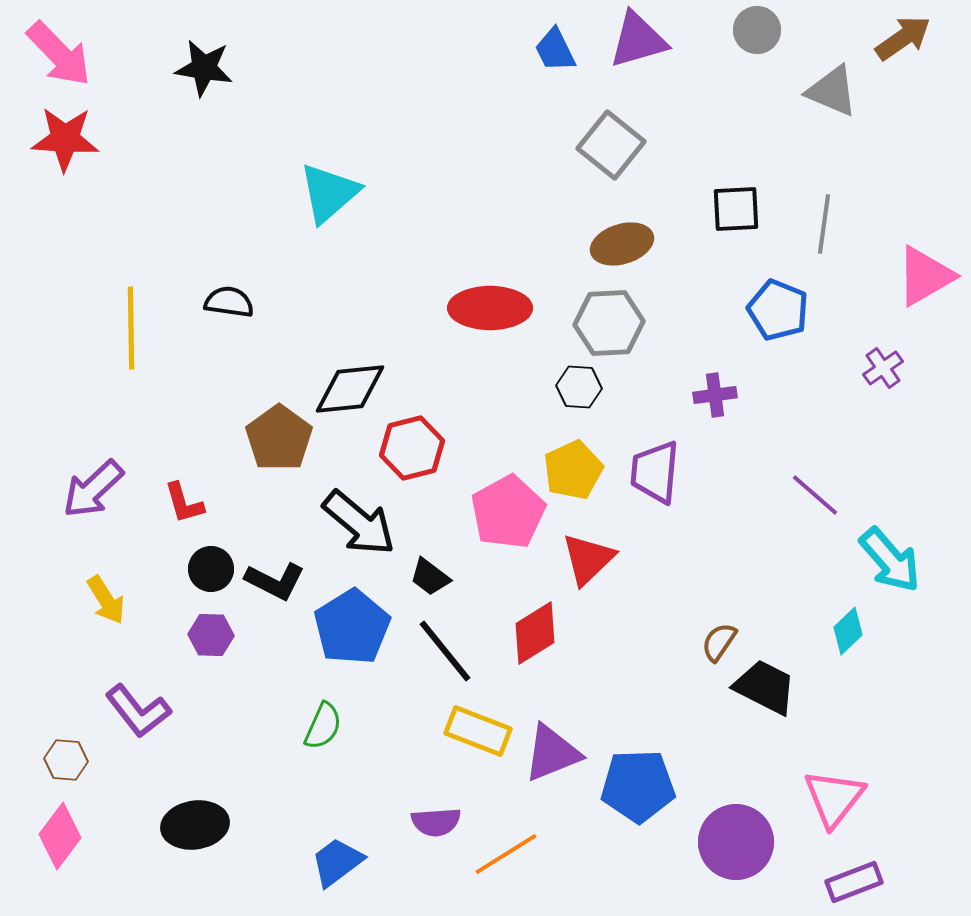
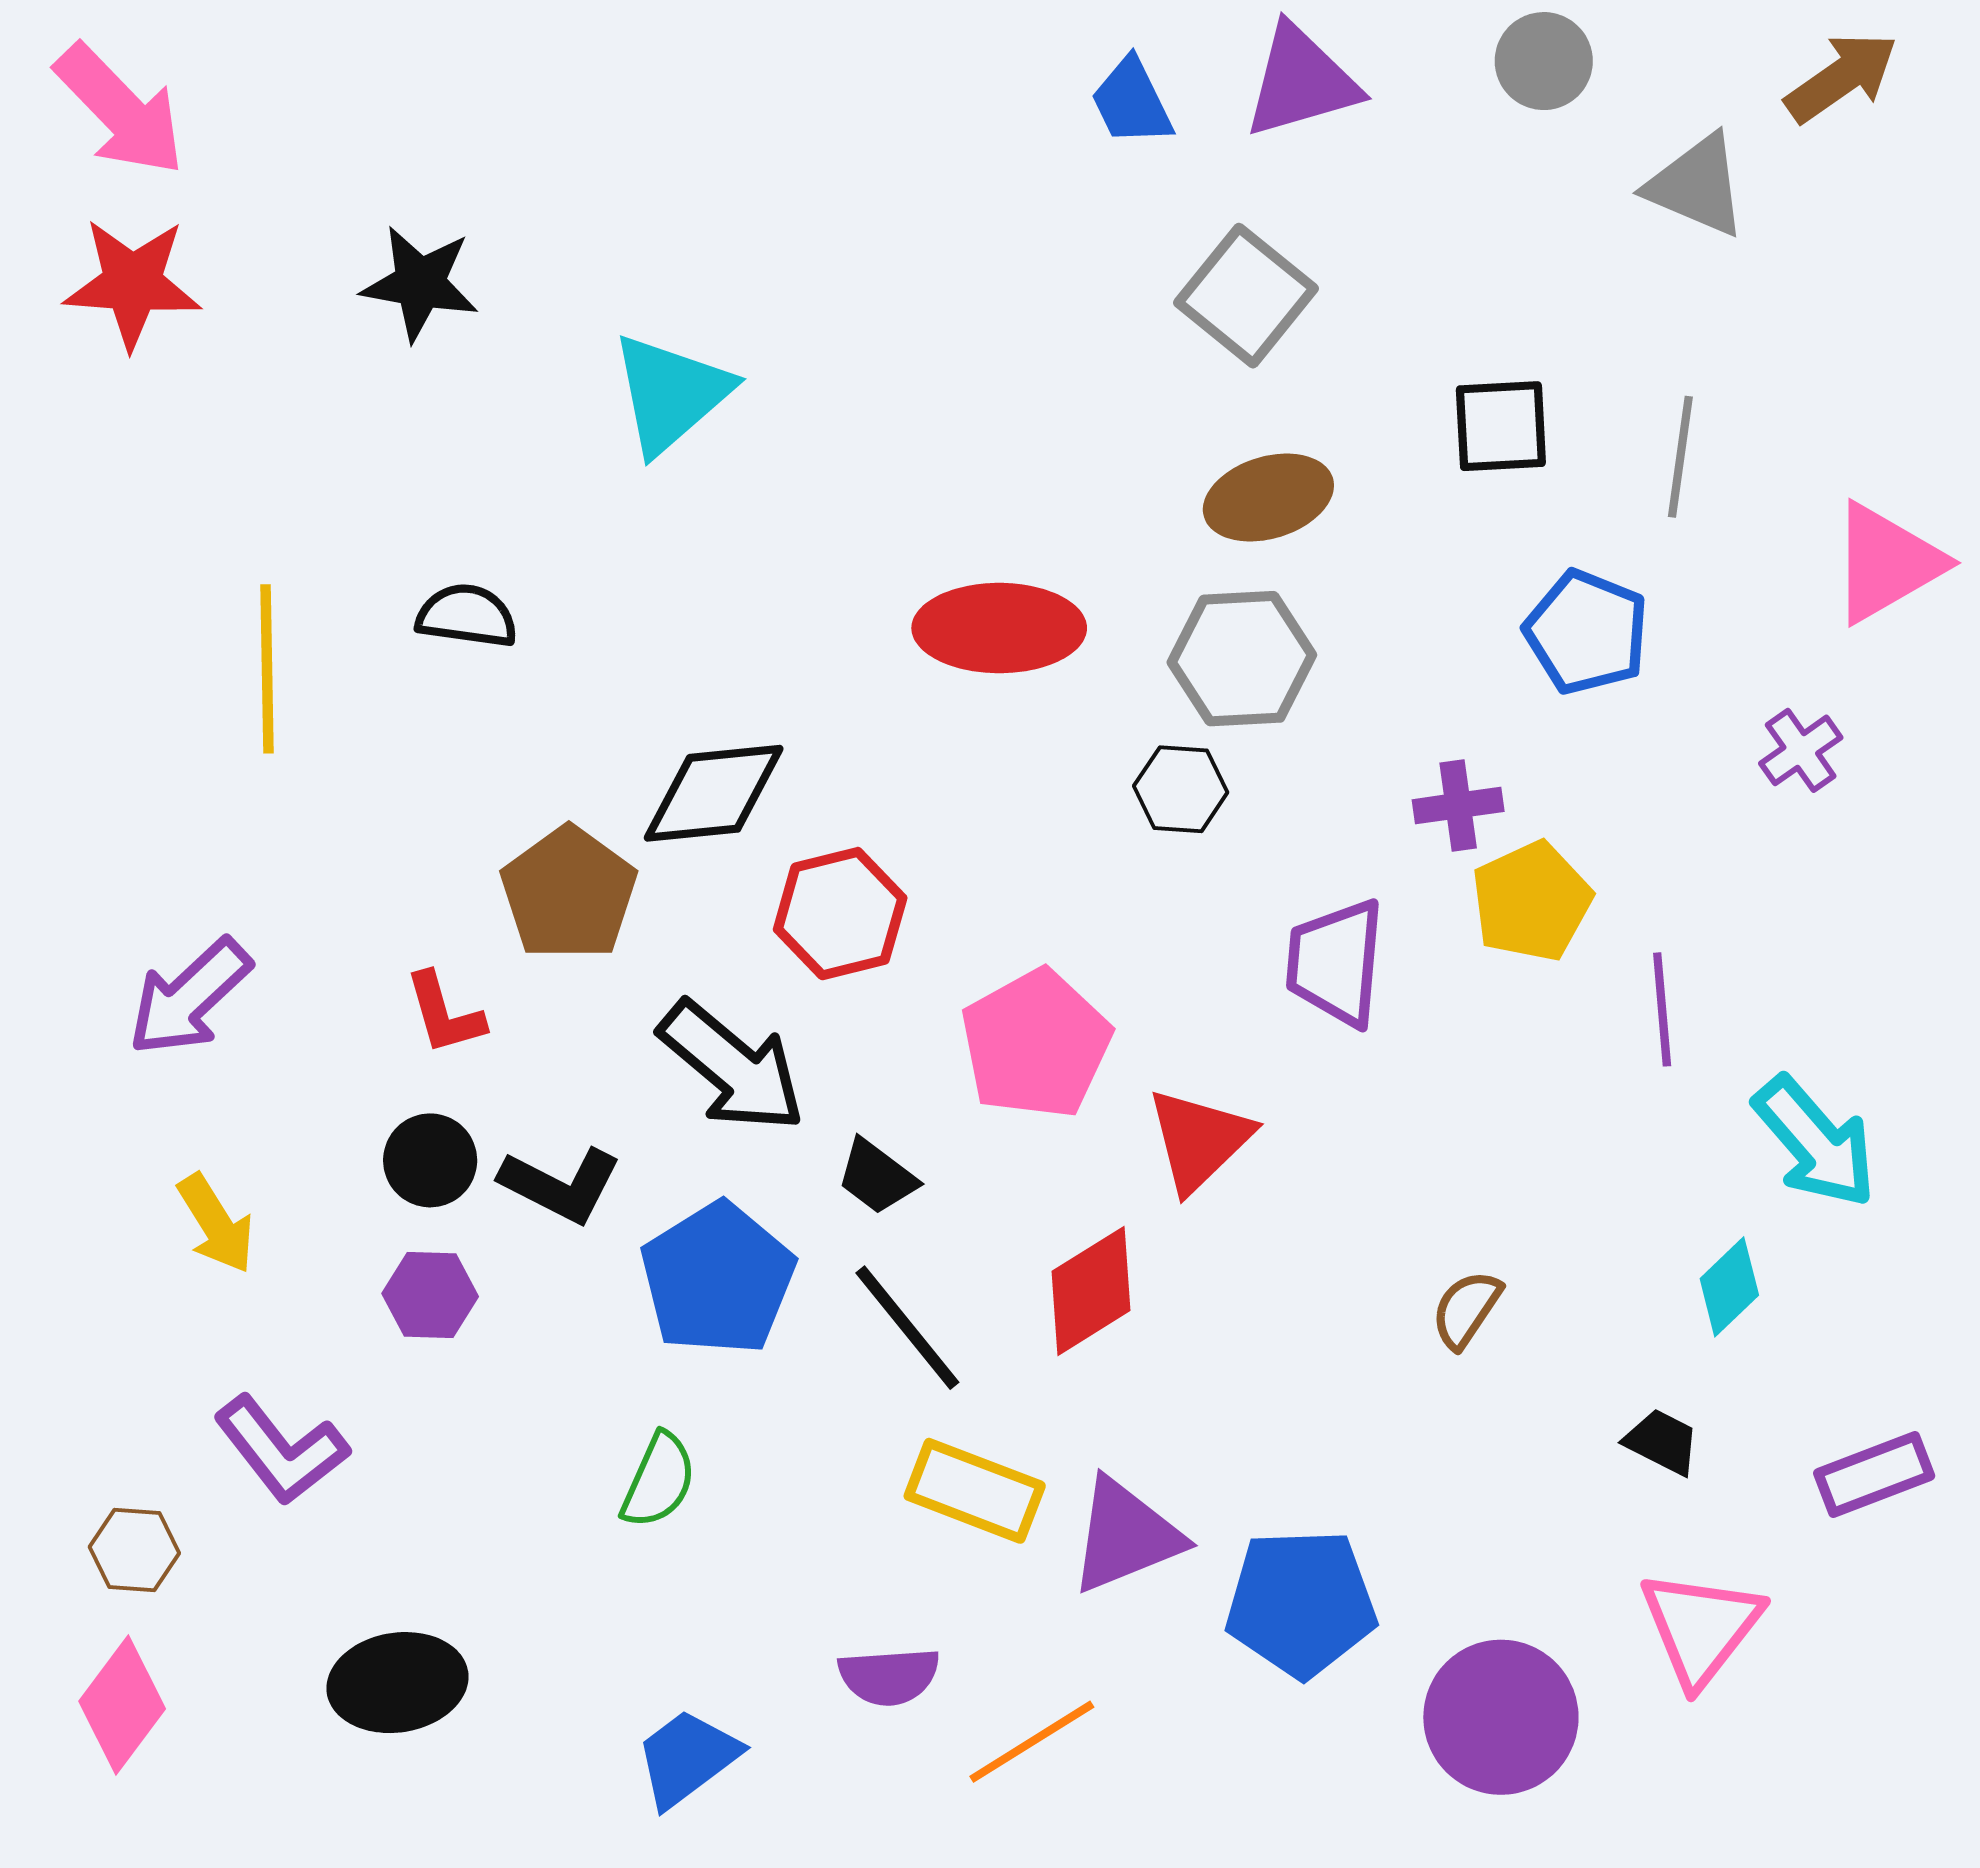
black star: (204, 68) -> (420, 283), moved
yellow pentagon: (573, 470) -> (1532, 901), moved
purple line: (815, 495) -> (1662, 1009), turned 44
red L-shape: (184, 503) -> (444, 1014), moved
black trapezoid: (765, 687) -> (1662, 1442), moved, size x0.6
purple rectangle: (854, 882) -> (1874, 1474), moved

